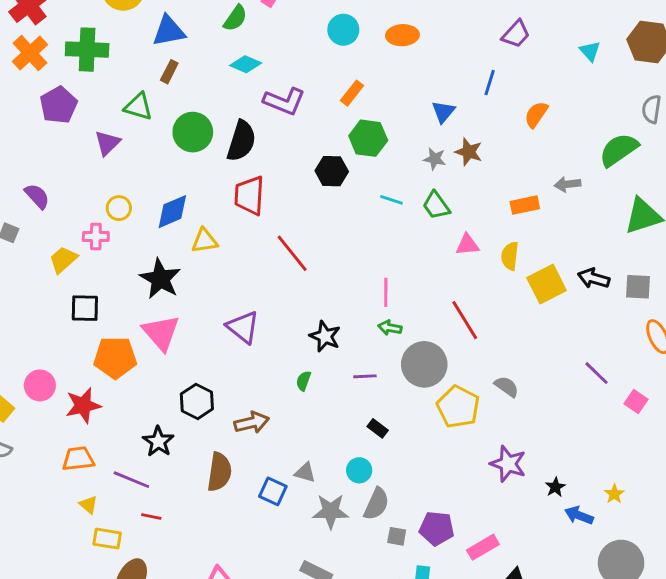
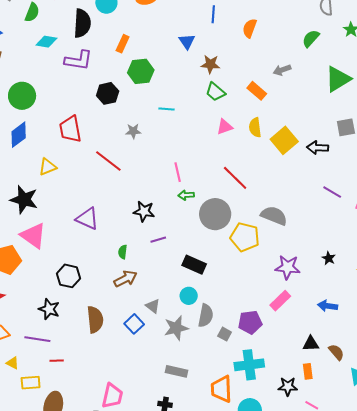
black semicircle: (241, 141) -> (82, 23), moved
green semicircle: (619, 150) -> (311, 38), size x0.7
gray star: (435, 159) -> (133, 131), moved
black hexagon: (332, 171) -> (108, 93), moved
orange rectangle: (525, 205) -> (257, 91), turned 66
green trapezoid: (436, 206) -> (215, 92), moved
blue diamond: (172, 212) -> (19, 135), moved
black arrow: (594, 278) -> (318, 148), moved
purple line: (365, 376) -> (158, 240), moved
green semicircle: (303, 381) -> (123, 252), moved
gray semicircle: (507, 387) -> (274, 216), size x1.5
brown arrow: (252, 423) -> (126, 279), moved
black rectangle: (378, 428) -> (194, 265), size x1.6
gray triangle: (305, 473) -> (153, 306), turned 35
black star: (555, 487) -> (329, 258), moved
blue square: (273, 491) -> (134, 324), turned 36
blue arrow: (579, 515) -> (328, 306), moved
gray square: (397, 536) -> (225, 334), turned 32
pink rectangle: (483, 547) -> (280, 301), moved

